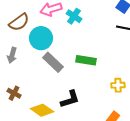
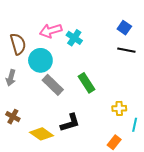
brown semicircle: (19, 22) -> (18, 44), turned -70
green rectangle: (86, 60) -> (86, 83), turned 48

